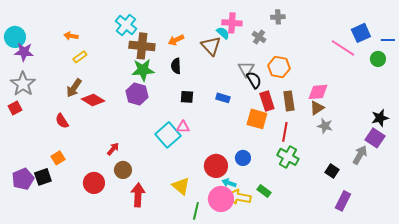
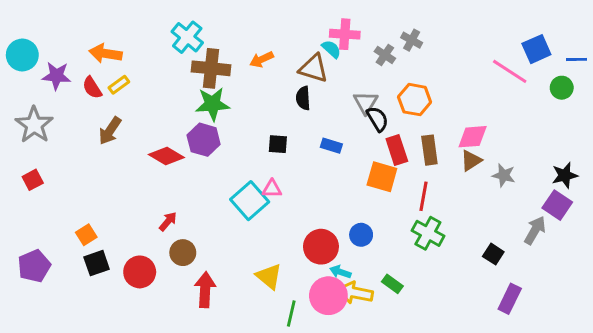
gray cross: (278, 17) -> (412, 40), moved, turned 32
orange arrow: (71, 36) -> (106, 53), size x1.5
brown triangle: (211, 46) -> (314, 68), turned -30
purple star: (24, 52) -> (56, 76), moved
black semicircle: (176, 66) -> (303, 98), moved
red diamond: (93, 100) -> (166, 156), moved
red square: (15, 108) -> (33, 180), moved
red semicircle: (62, 121) -> (92, 88), moved
gray star: (325, 126) -> (504, 175), moved
black square: (43, 177) -> (97, 263), moved

